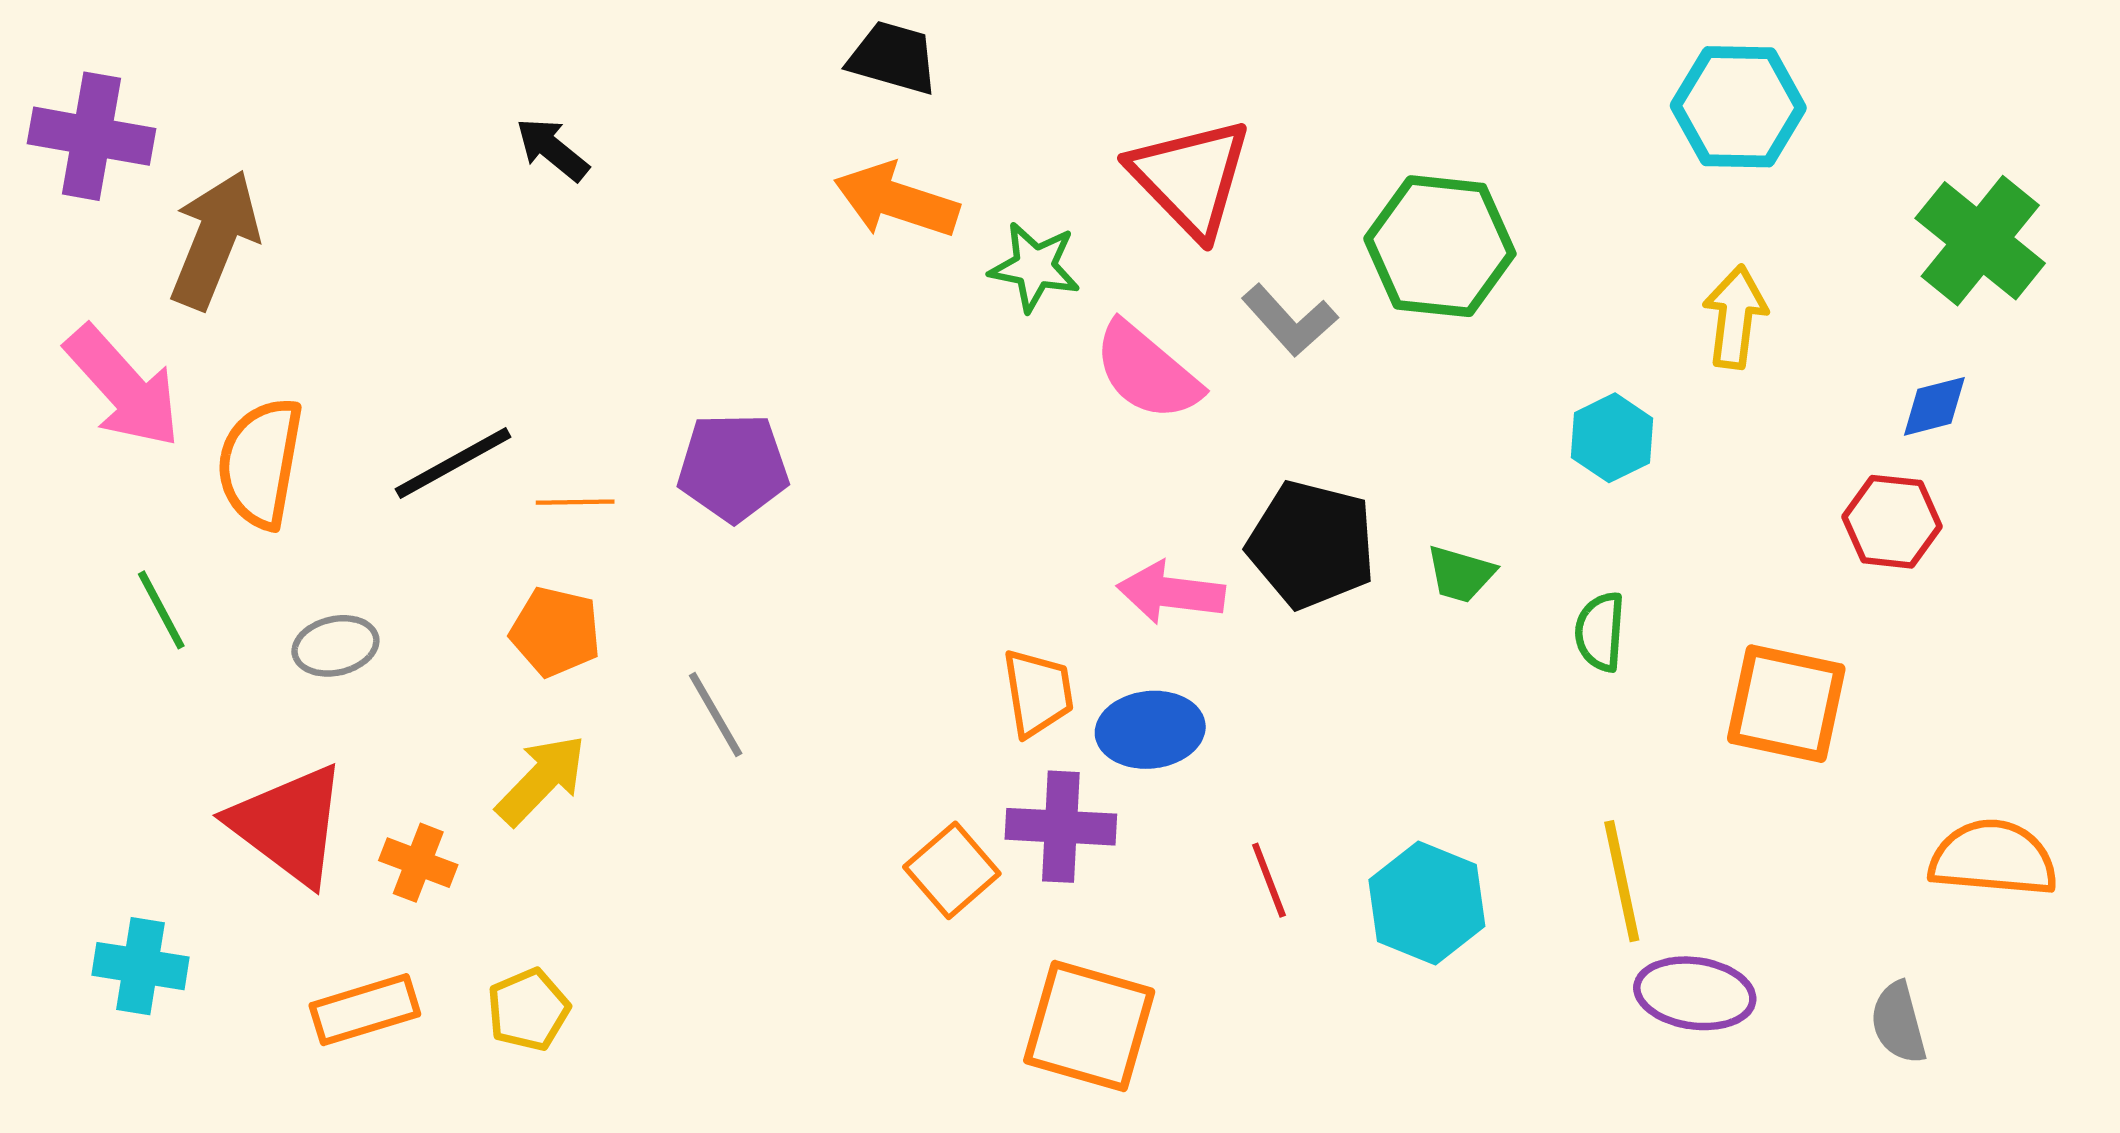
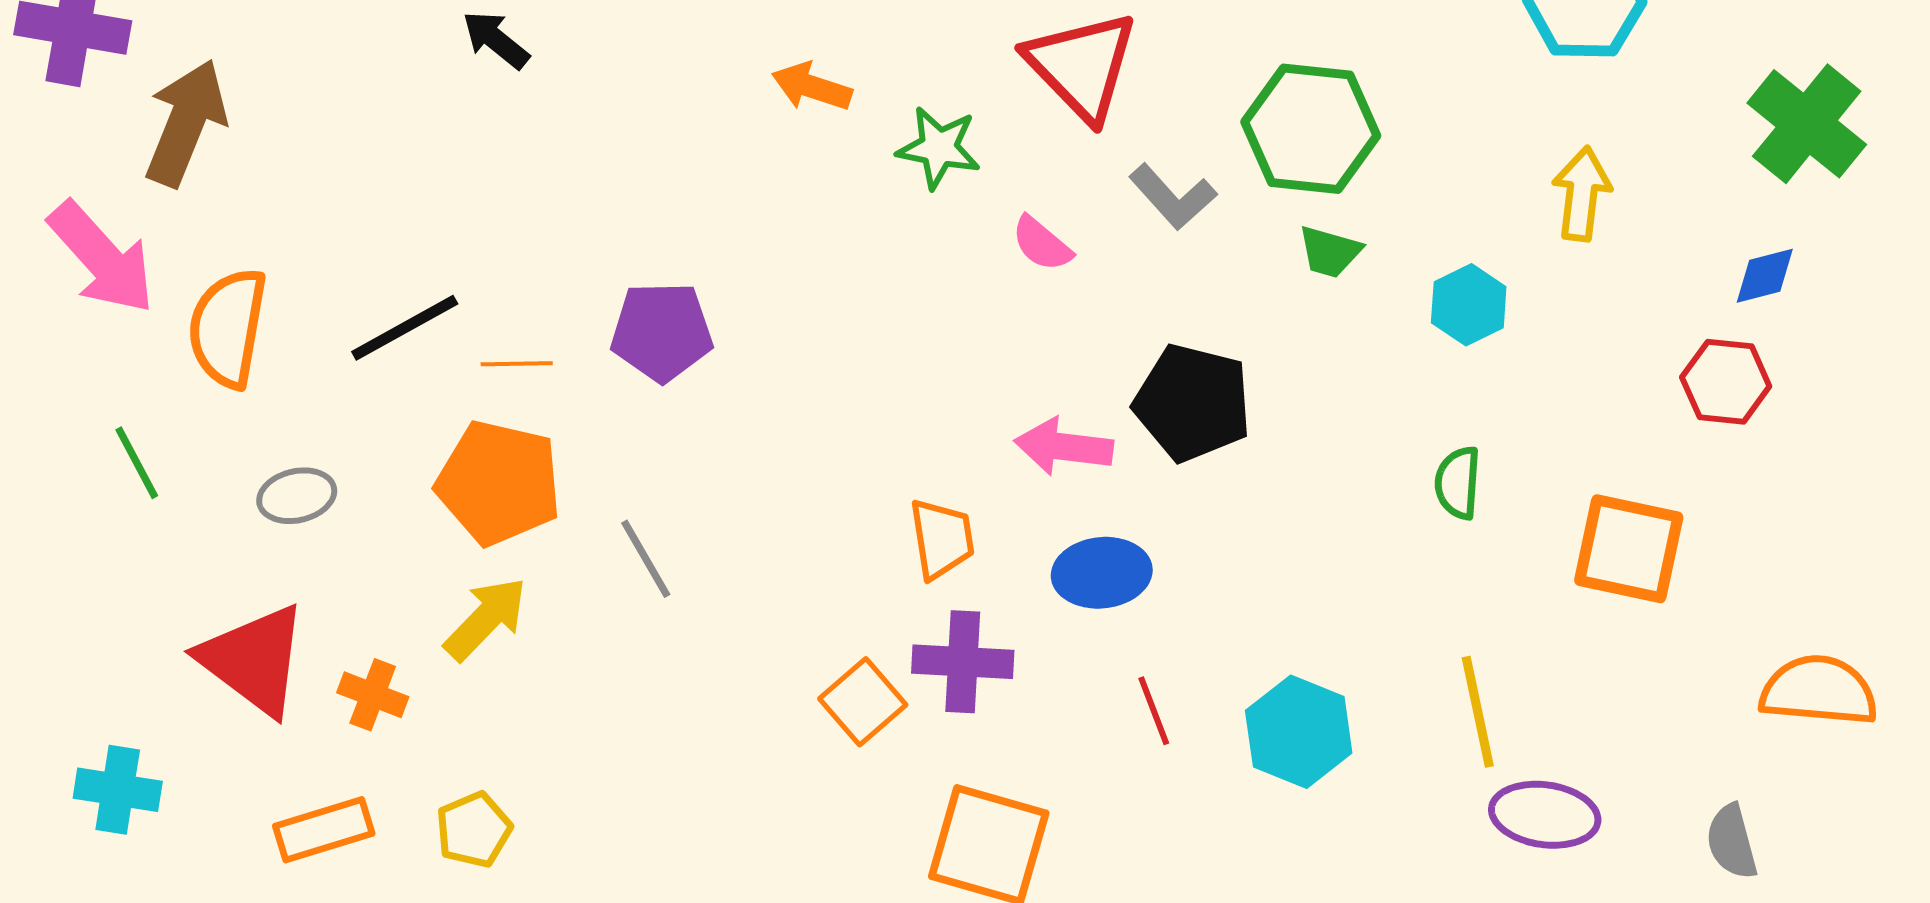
orange arrow: (896, 200) -> (812, 87), size x0.7
pink semicircle: (1147, 371) -> (1042, 244), size x0.6
green trapezoid: (1461, 574) -> (1330, 252), moved
orange pentagon: (555, 632) -> (499, 483), size x1.5
blue ellipse: (1150, 730) -> (1102, 573), moved

